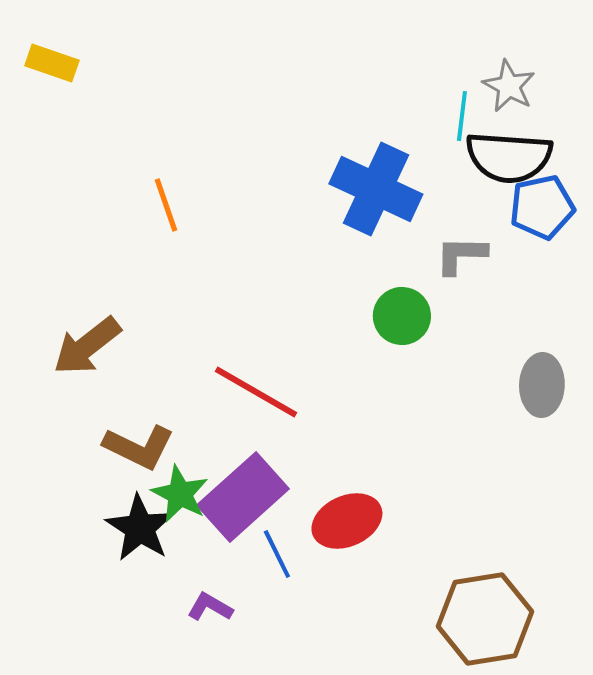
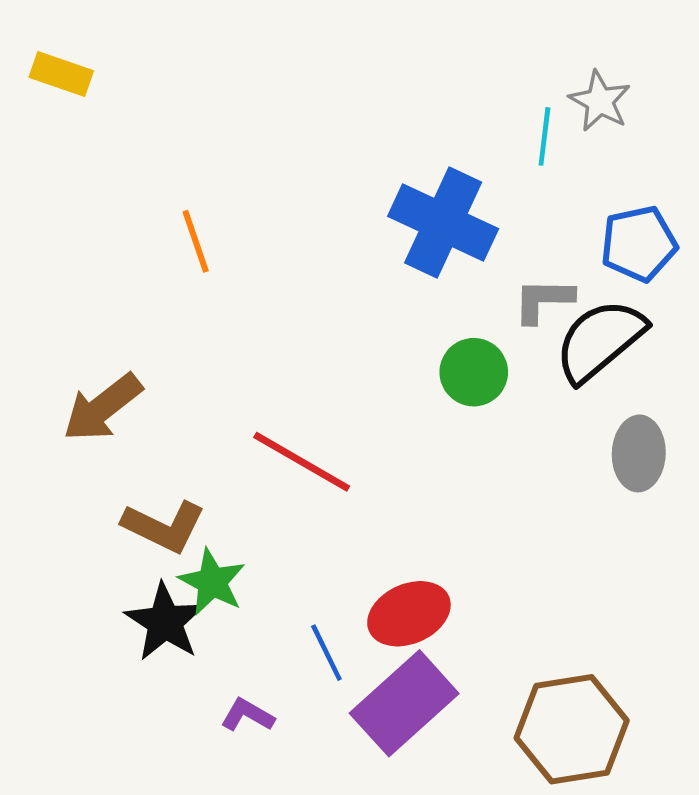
black semicircle: (509, 157) -> (600, 340), moved, turned 136
purple rectangle: (243, 497) -> (404, 703), moved

